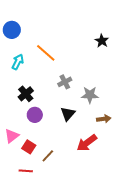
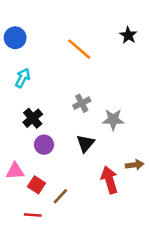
black star: (102, 41) -> (128, 35), moved
orange line: (46, 53) -> (79, 49), moved
brown arrow: (104, 119) -> (135, 165), moved
pink triangle: (12, 136) -> (15, 171), turned 35
red arrow: (87, 143) -> (109, 180), turned 110

